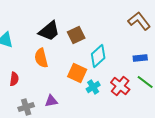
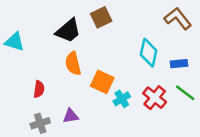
brown square: (76, 35) -> (101, 17), moved
cyan diamond: (98, 56) -> (149, 53), moved, turned -35
orange semicircle: (41, 58) -> (73, 64), moved
red semicircle: (14, 79) -> (39, 89), moved

